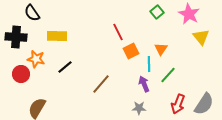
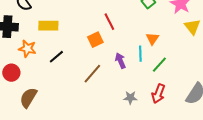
orange square: (131, 51) -> (95, 40), moved
red circle: (21, 74) -> (11, 73), moved
purple arrow: (144, 84) -> (120, 61), moved
red arrow: (178, 104) -> (158, 94), moved

